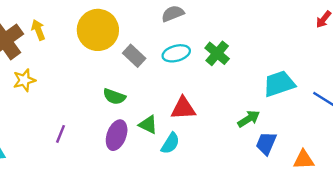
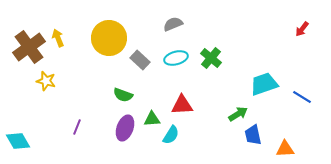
yellow star: (24, 80) -> (46, 81), turned 30
green triangle: (148, 125) -> (152, 119), turned -30
blue trapezoid: (266, 143) -> (253, 135), turned -35

